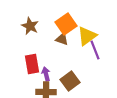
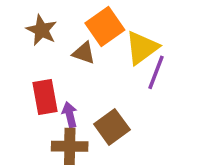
brown triangle: (62, 39) -> (84, 53), moved
purple line: (95, 50) -> (156, 72), turned 42

